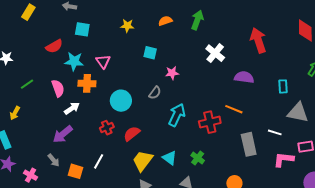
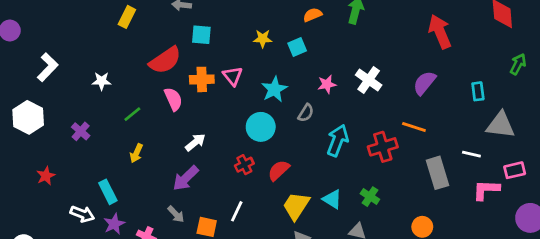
yellow star: (127, 26) -> (263, 39), moved
red semicircle: (54, 46) -> (165, 60), size x1.4
cyan square: (150, 53) -> (297, 47), moved, turned -32
white cross: (215, 53) -> (369, 80), moved
cyan star: (74, 61) -> (274, 89), moved, turned -30
purple semicircle: (244, 77) -> (424, 83), turned -54
orange cross: (87, 83) -> (202, 79), moved
pink semicircle: (58, 88) -> (173, 99), moved
yellow arrow: (15, 113) -> (136, 153), moved

